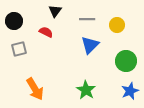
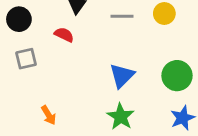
yellow circle: (117, 25) -> (164, 14), moved
blue triangle: (90, 45) -> (122, 76), moved
orange arrow: (35, 89) -> (49, 115), size x0.6

